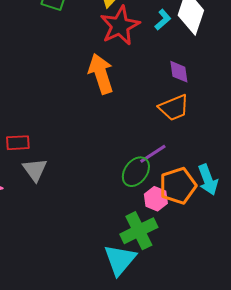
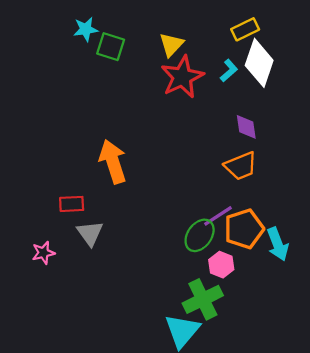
orange arrow: (101, 74) -> (113, 162), moved
orange pentagon: (178, 186) -> (244, 229), moved

